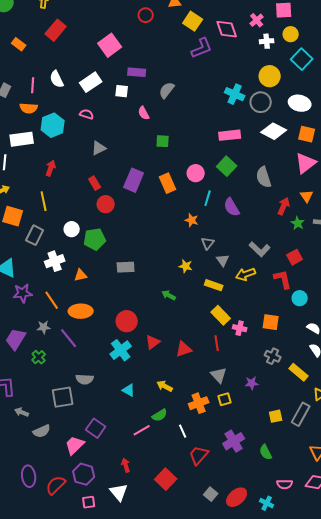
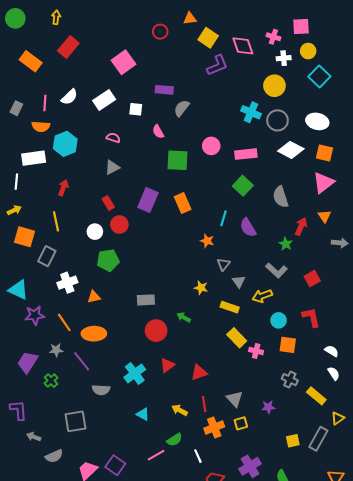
pink cross: (257, 20) -> (273, 37), turned -32
orange rectangle: (19, 44) -> (31, 61), size x1.5
purple rectangle: (137, 72) -> (164, 90), moved
yellow circle: (270, 76) -> (274, 86), moved
white semicircle: (57, 79) -> (69, 97), turned -108
pink semicircle: (87, 114) -> (113, 138), moved
green square: (163, 141) -> (178, 160), size x1.6
pink circle: (196, 173) -> (211, 146), moved
green star: (298, 223) -> (286, 244), moved
white circle: (72, 229) -> (95, 232), moved
gray rectangle: (126, 267) -> (146, 300), moved
red L-shape: (283, 279) -> (311, 317), moved
cyan circle: (300, 298) -> (279, 320), moved
red circle: (127, 321) -> (156, 331), moved
red line: (217, 343) -> (204, 404), moved
gray semicircle: (85, 379) -> (101, 390), moved
purple square: (96, 428) -> (115, 465), moved

